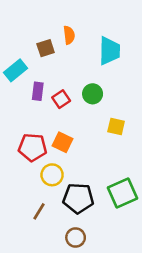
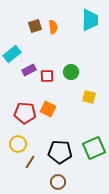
brown square: (46, 48) -> (35, 26), moved
cyan trapezoid: (110, 51) -> (90, 20), moved
purple rectangle: (38, 91) -> (29, 70), turned 56
red square: (61, 99) -> (47, 76), turned 32
yellow circle: (52, 175) -> (18, 144), moved

